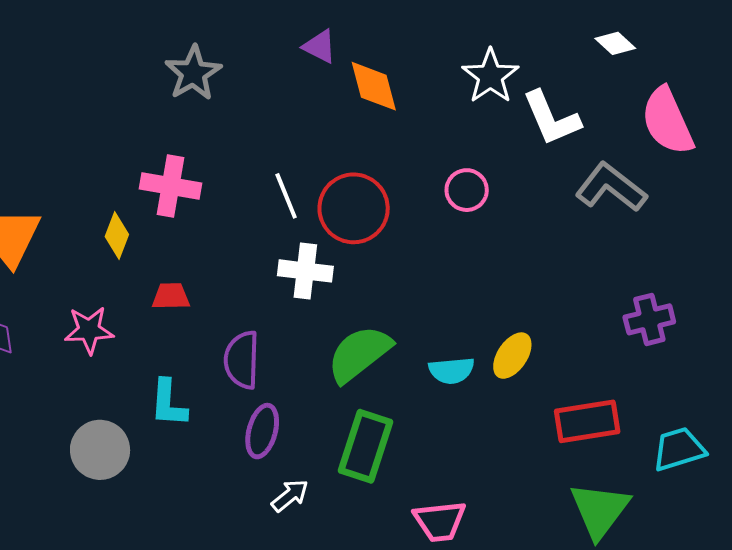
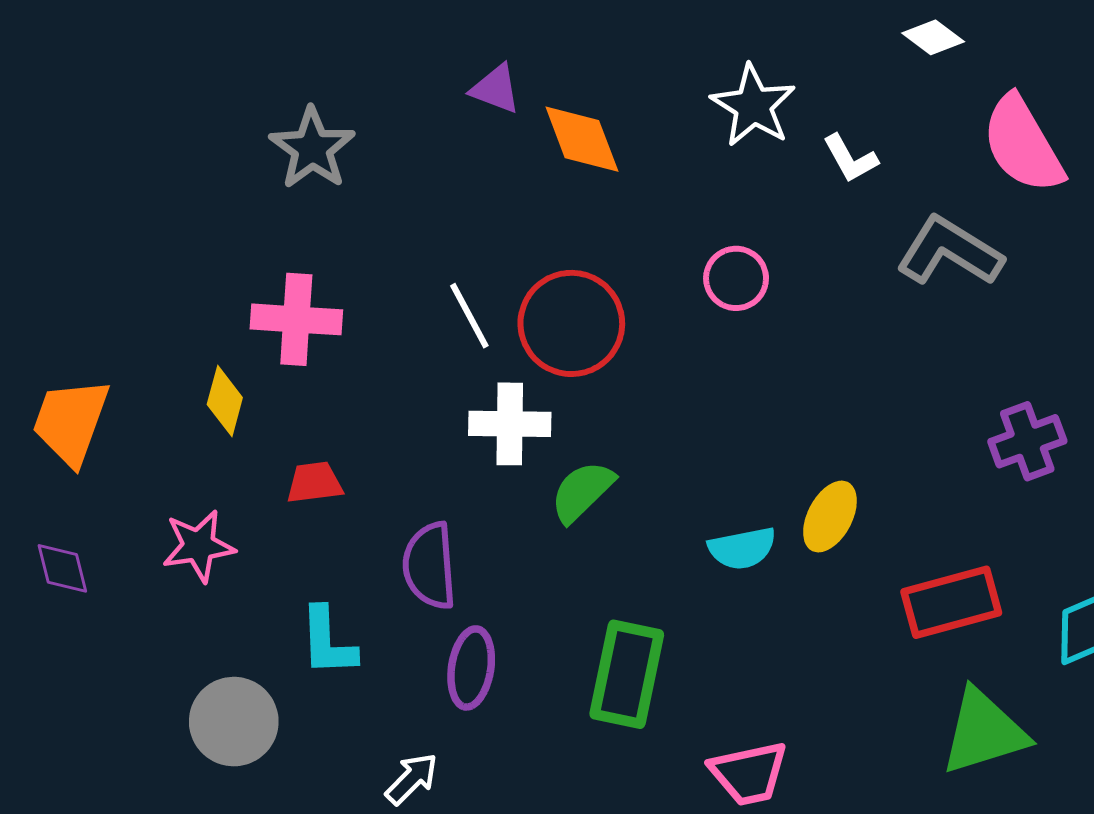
white L-shape: (551, 118) -> (850, 159), size x0.6
green semicircle: (359, 354) -> (582, 492), moved, size x0.7
white arrow: (290, 496) -> (412, 779), moved
green triangle: (600, 510) -> (984, 732), turned 42

